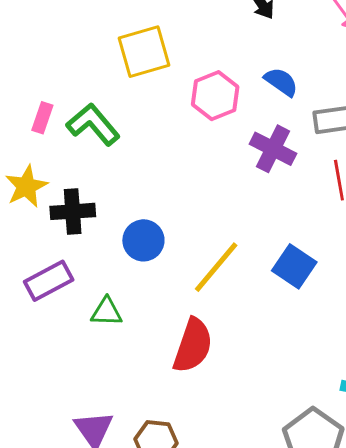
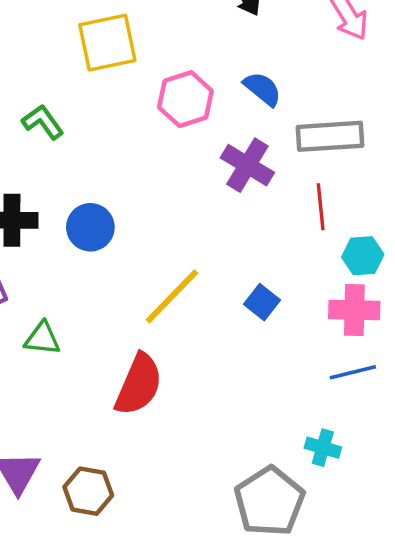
green L-shape: (93, 124) -> (43, 122), size x0.7
blue circle: (143, 240) -> (90, 227), moved
blue square: (294, 266) -> (262, 302), size x0.7

